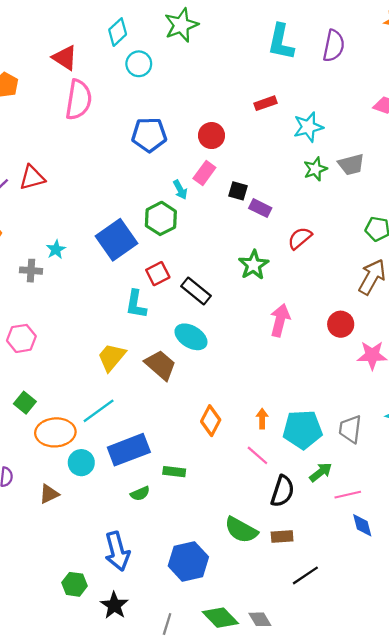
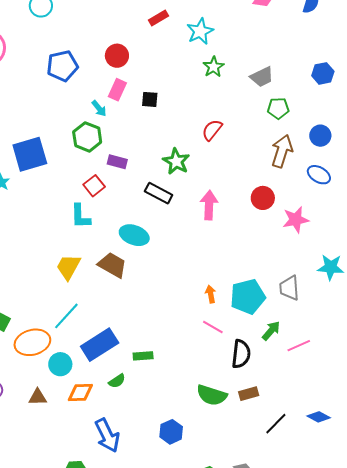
gray trapezoid: (351, 164) -> (262, 77), moved
purple rectangle: (260, 208) -> (117, 162), moved
blue square: (117, 240) -> (30, 154), moved, turned 30
black rectangle: (196, 291) -> (159, 193), moved
orange diamond: (211, 421) -> (80, 392), moved, turned 72
brown triangle: (49, 494) -> (38, 397), turned 36
blue diamond: (362, 525) -> (319, 417), moved, turned -35
blue hexagon: (188, 561) -> (171, 432), size x0.7

